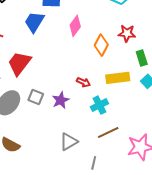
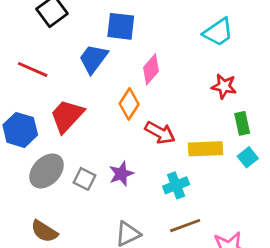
orange diamond: (101, 45) -> (129, 104), moved
red arrow: (84, 82) -> (160, 133), moved, size x1.5
gray square: (36, 97) -> (84, 179), moved

